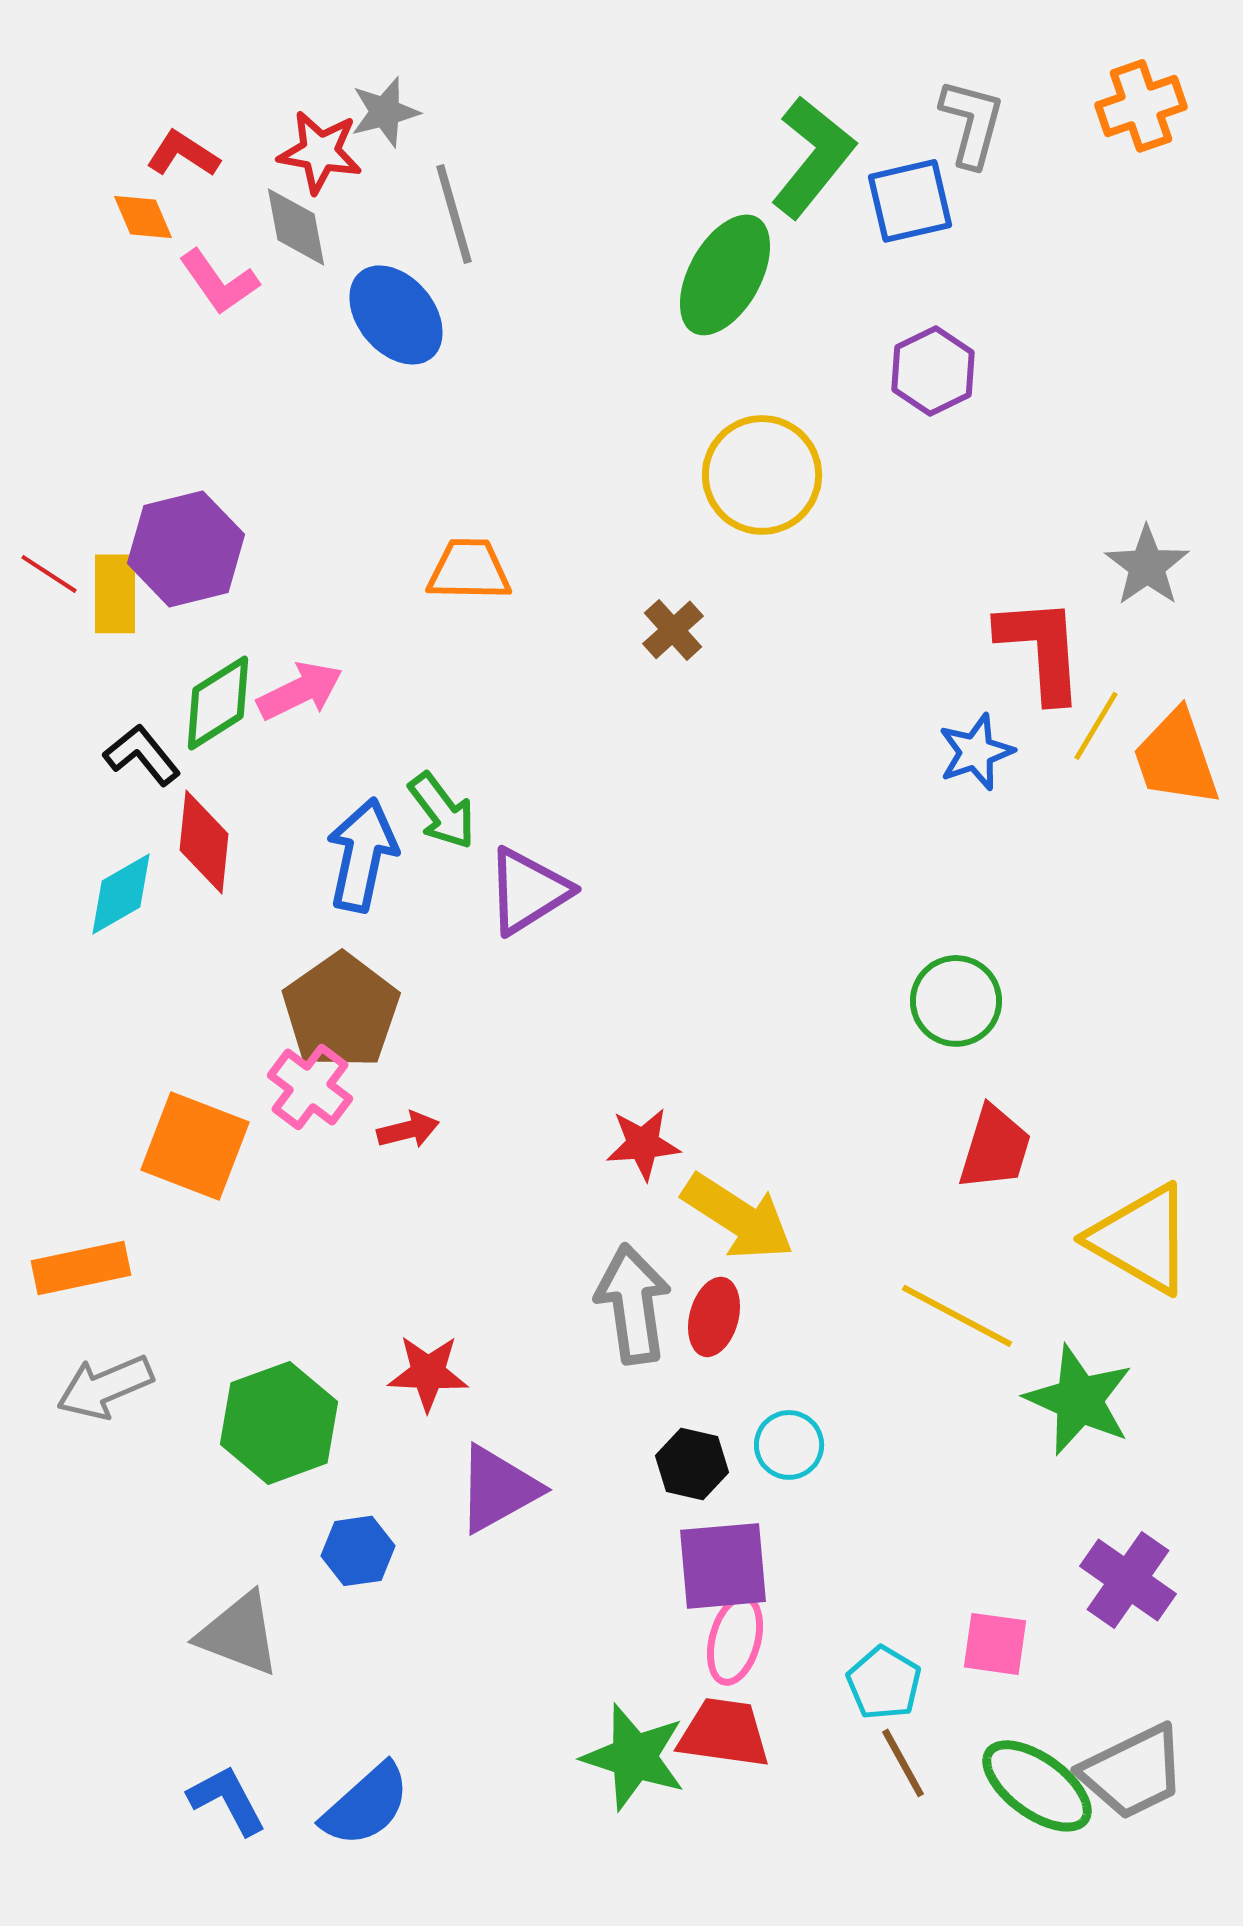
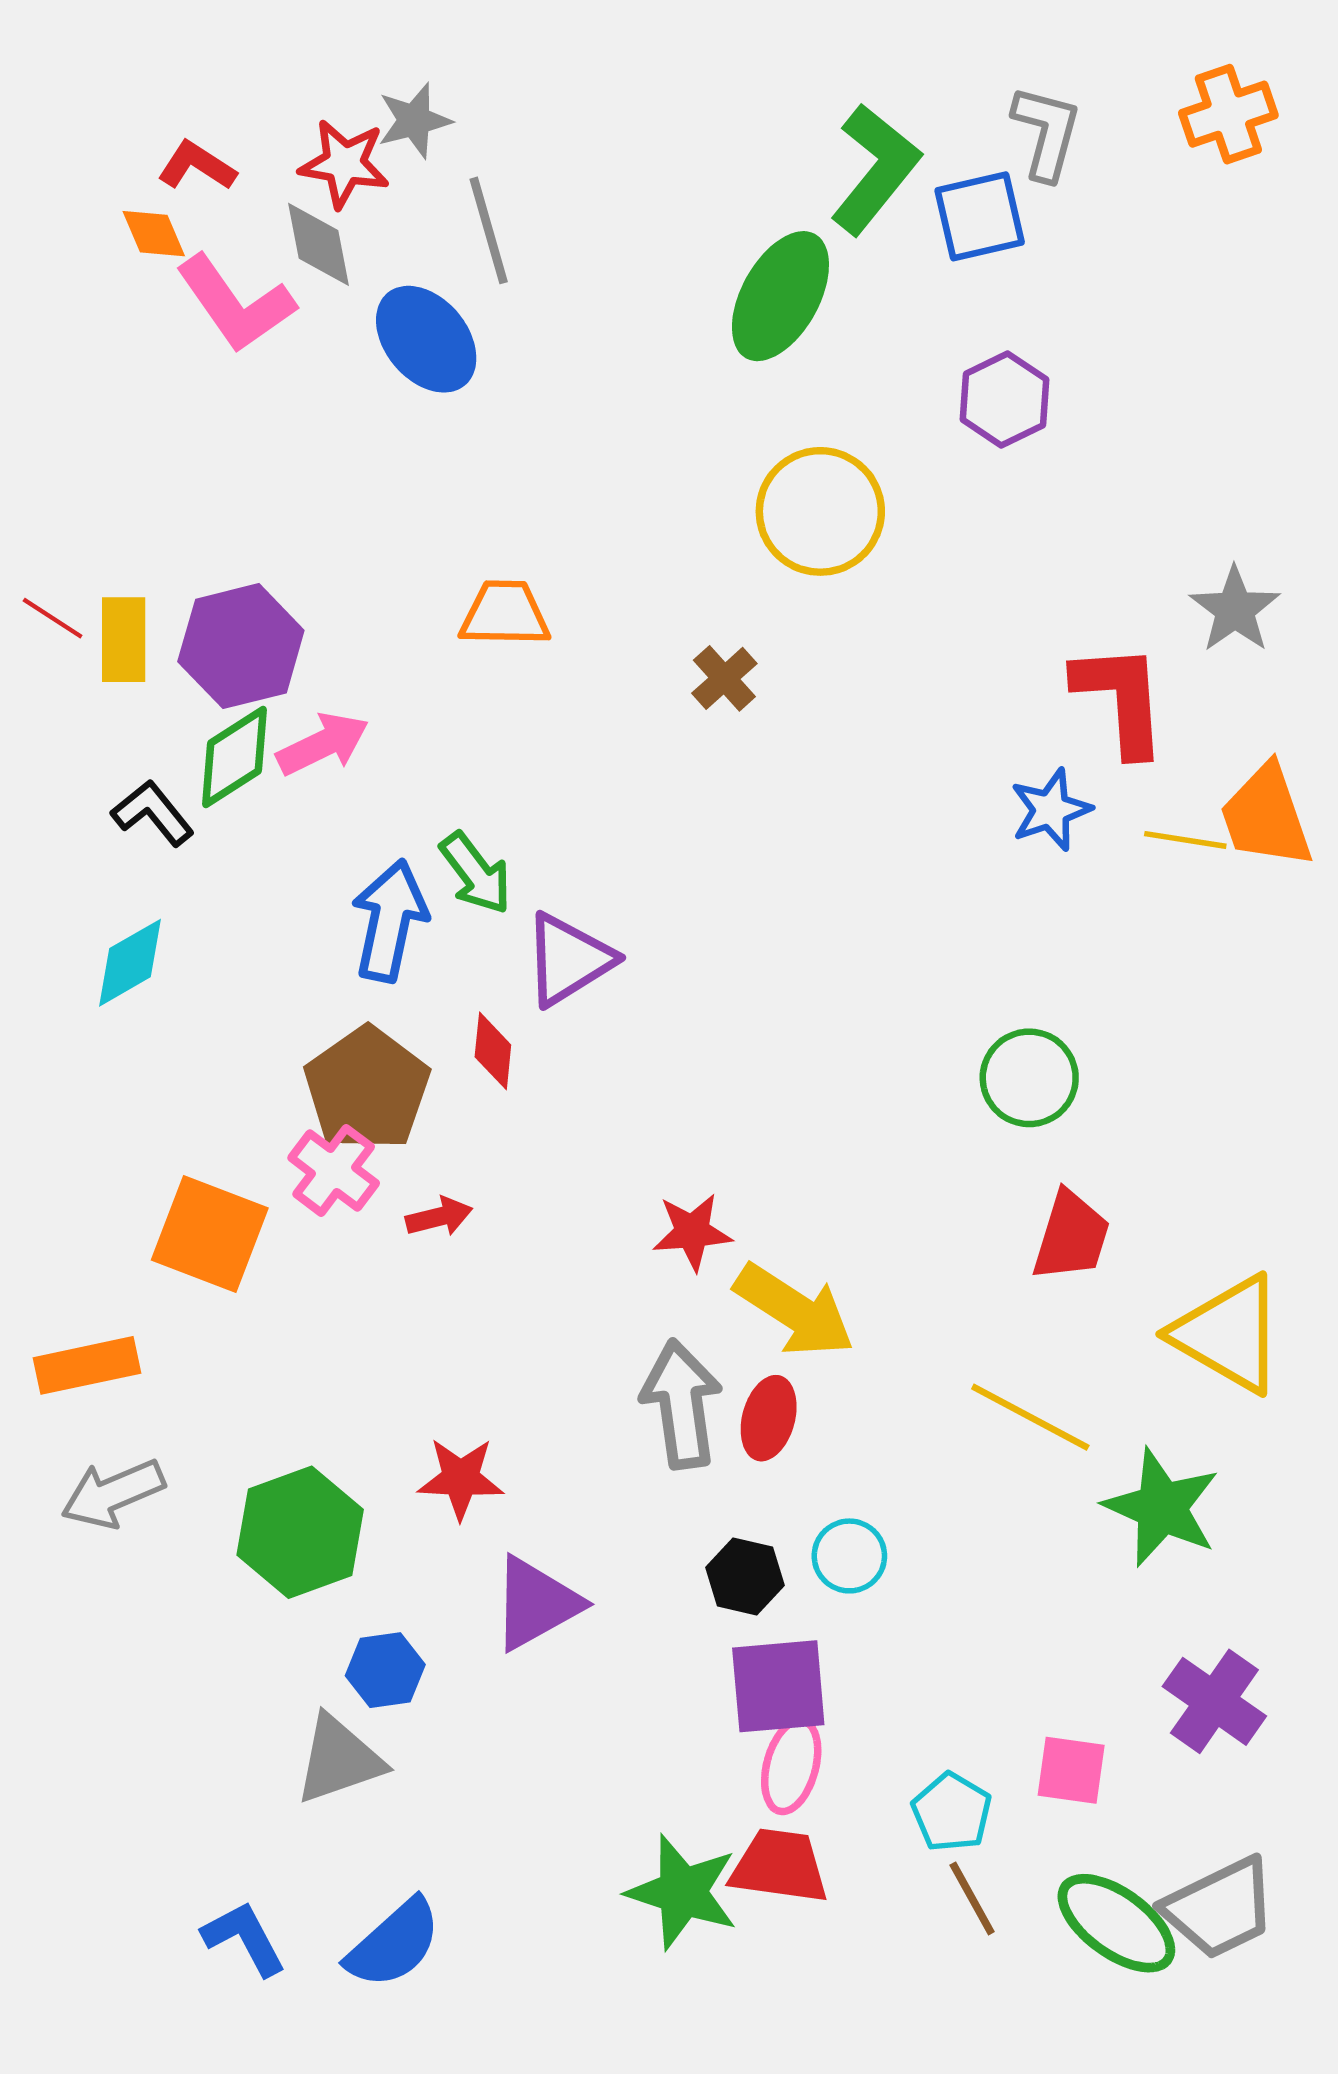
pink L-shape: (219, 282) -> (236, 304), size x1.4
purple hexagon: (186, 549) -> (241, 646), moved
yellow line: (1096, 726) -> (1185, 840), moved, turned 68
red diamond: (204, 842) -> (493, 1051), moved, size x0.7
gray triangle: (239, 1634) -> (339, 1759), moved, turned -40

